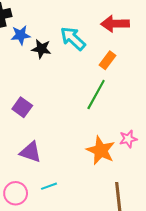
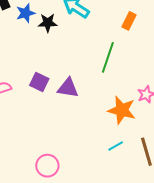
orange rectangle: (108, 60) -> (129, 21), moved
purple triangle: (31, 152) -> (68, 88), moved
cyan line: (49, 186) -> (116, 146), moved

